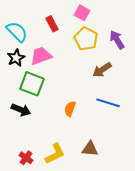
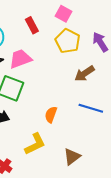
brown triangle: (90, 149) -> (72, 157), turned -42
yellow L-shape: (55, 154) -> (35, 144), moved

